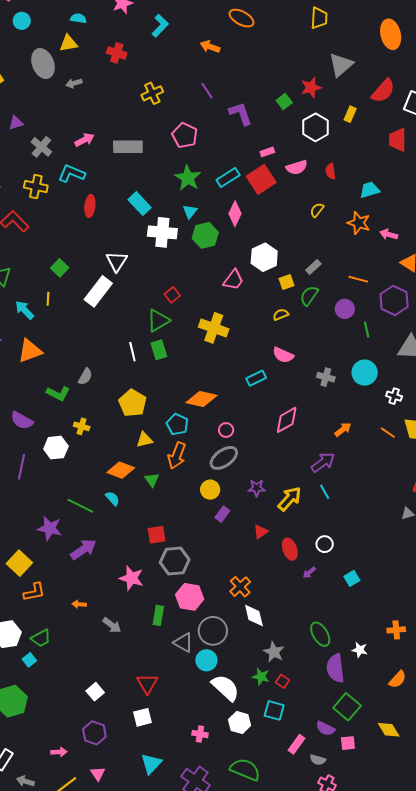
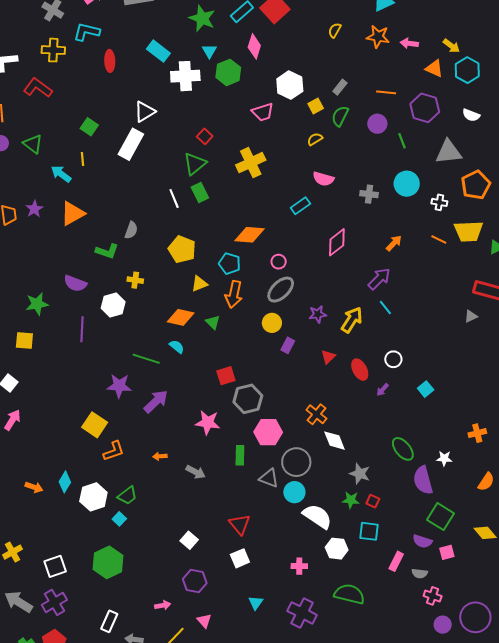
white triangle: (117, 261) -> (145, 112), turned 35
pink trapezoid: (233, 280) -> (263, 112), turned 45
yellow cross: (214, 328) -> (251, 163), turned -36
cyan triangle: (151, 764) -> (256, 603), size x0.7

